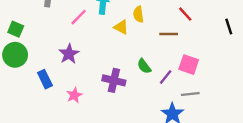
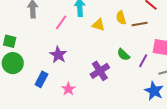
yellow semicircle: (138, 14) -> (121, 18), moved
blue rectangle: (45, 79) -> (41, 79), turned 63
purple cross: (114, 80) -> (100, 71), turned -36

